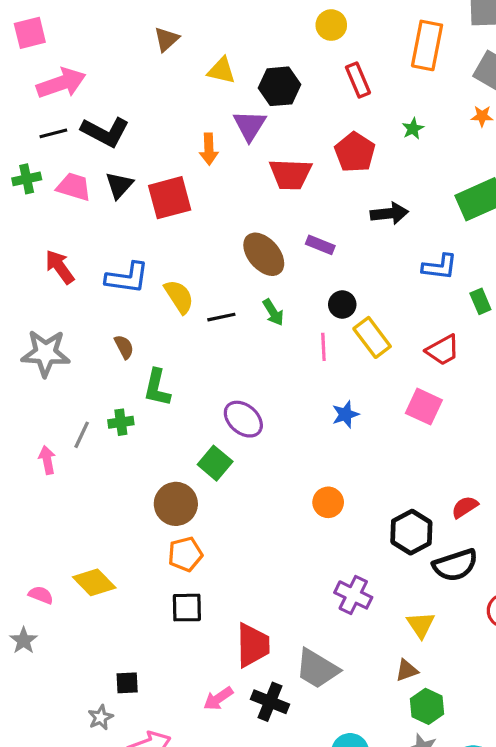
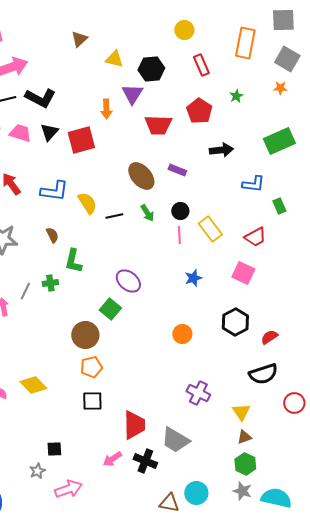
black circle: (342, 304) -> (180, 211), moved
black hexagon: (411, 532) -> (235, 322), moved
brown triangle: (407, 670) -> (244, 437), moved

